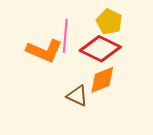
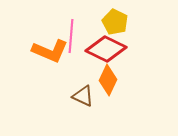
orange diamond: (102, 80) -> (108, 80), turned -44

